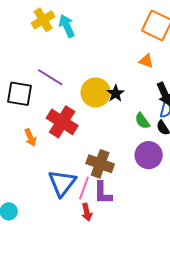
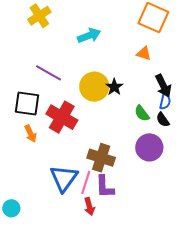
cyan arrow: (67, 26) -> (89, 36), moved, turned 95
black square: (19, 94) -> (27, 104), moved

